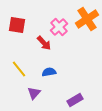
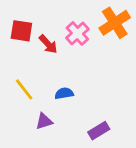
red arrow: (44, 43) -> (48, 44), moved
purple triangle: (34, 93) -> (44, 121), turned 32

